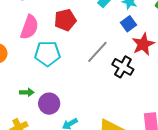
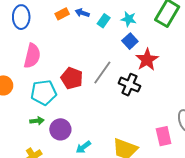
red pentagon: (65, 20) -> (72, 78), moved, turned -30
cyan pentagon: (47, 54) -> (44, 93), moved

